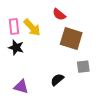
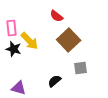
yellow arrow: (32, 27) -> (30, 41), moved
brown square: (71, 39) -> (69, 40), turned 30

